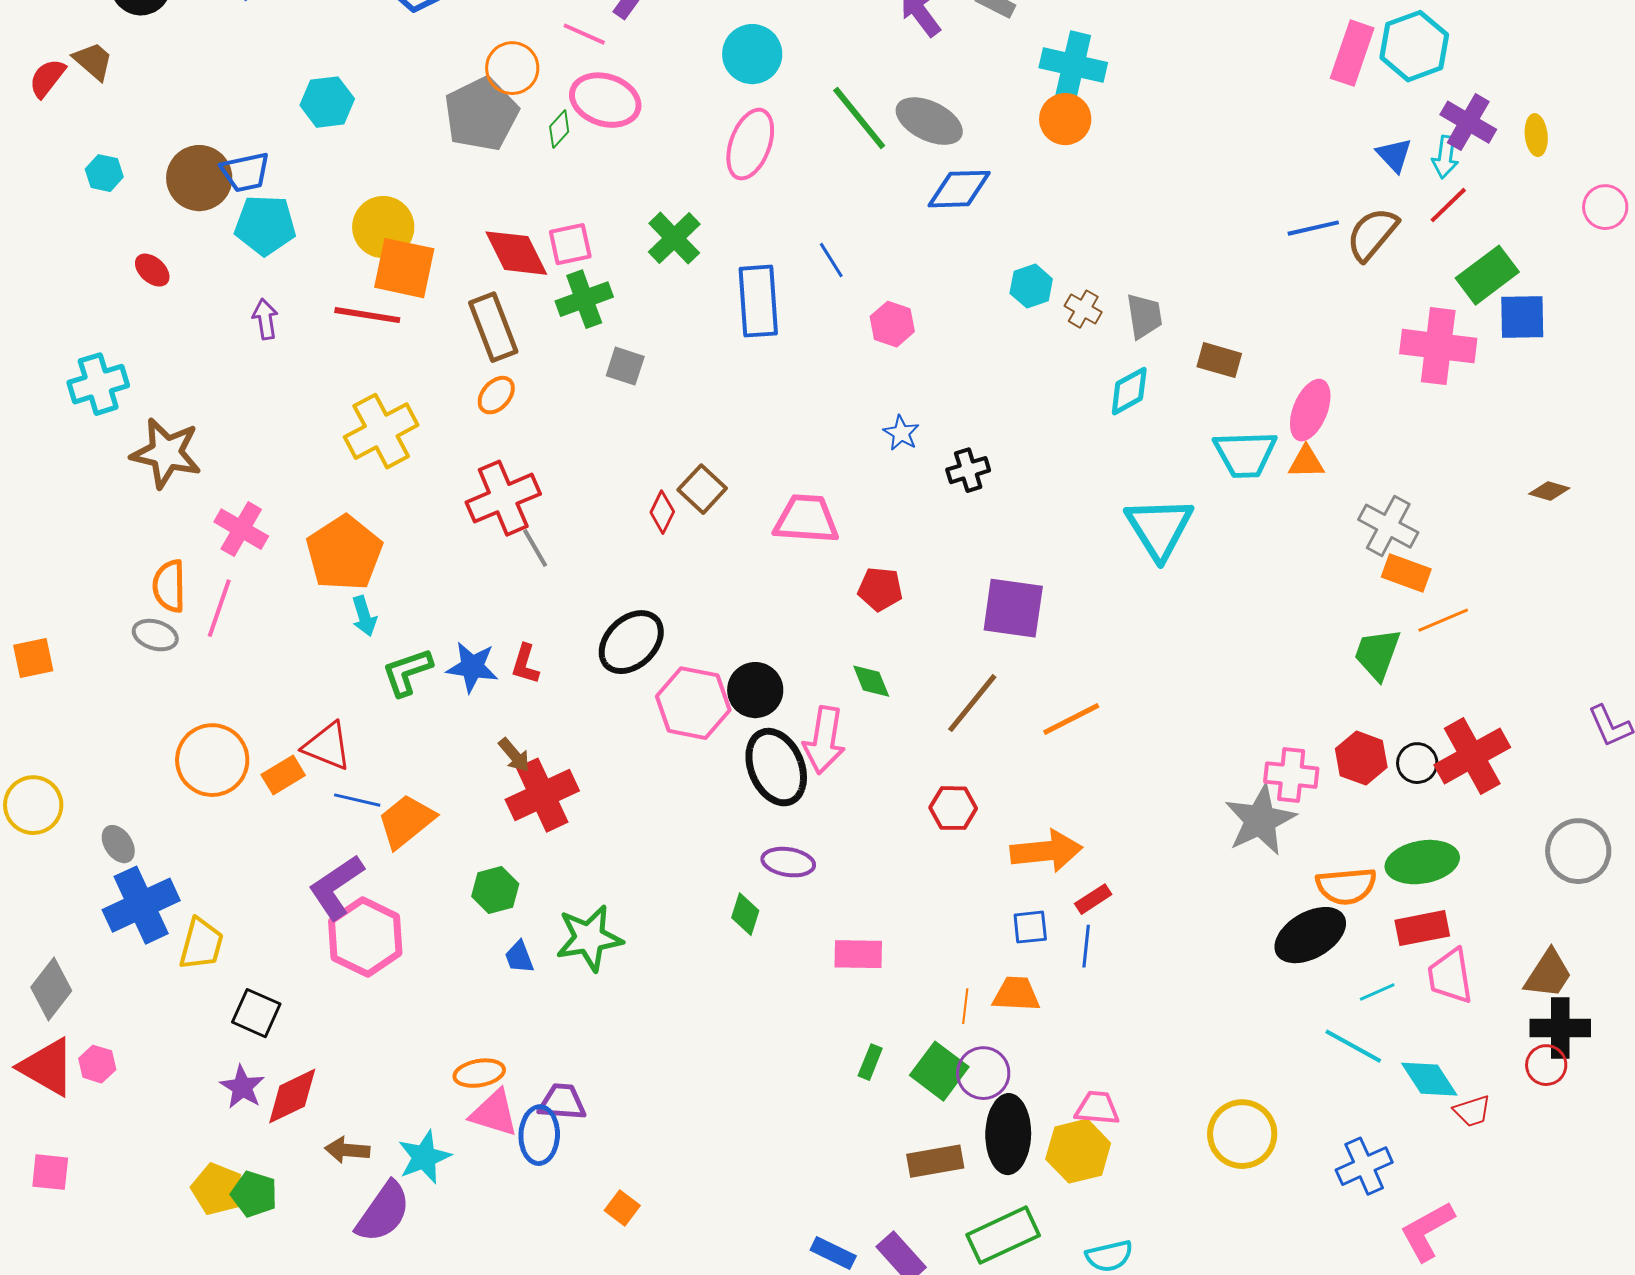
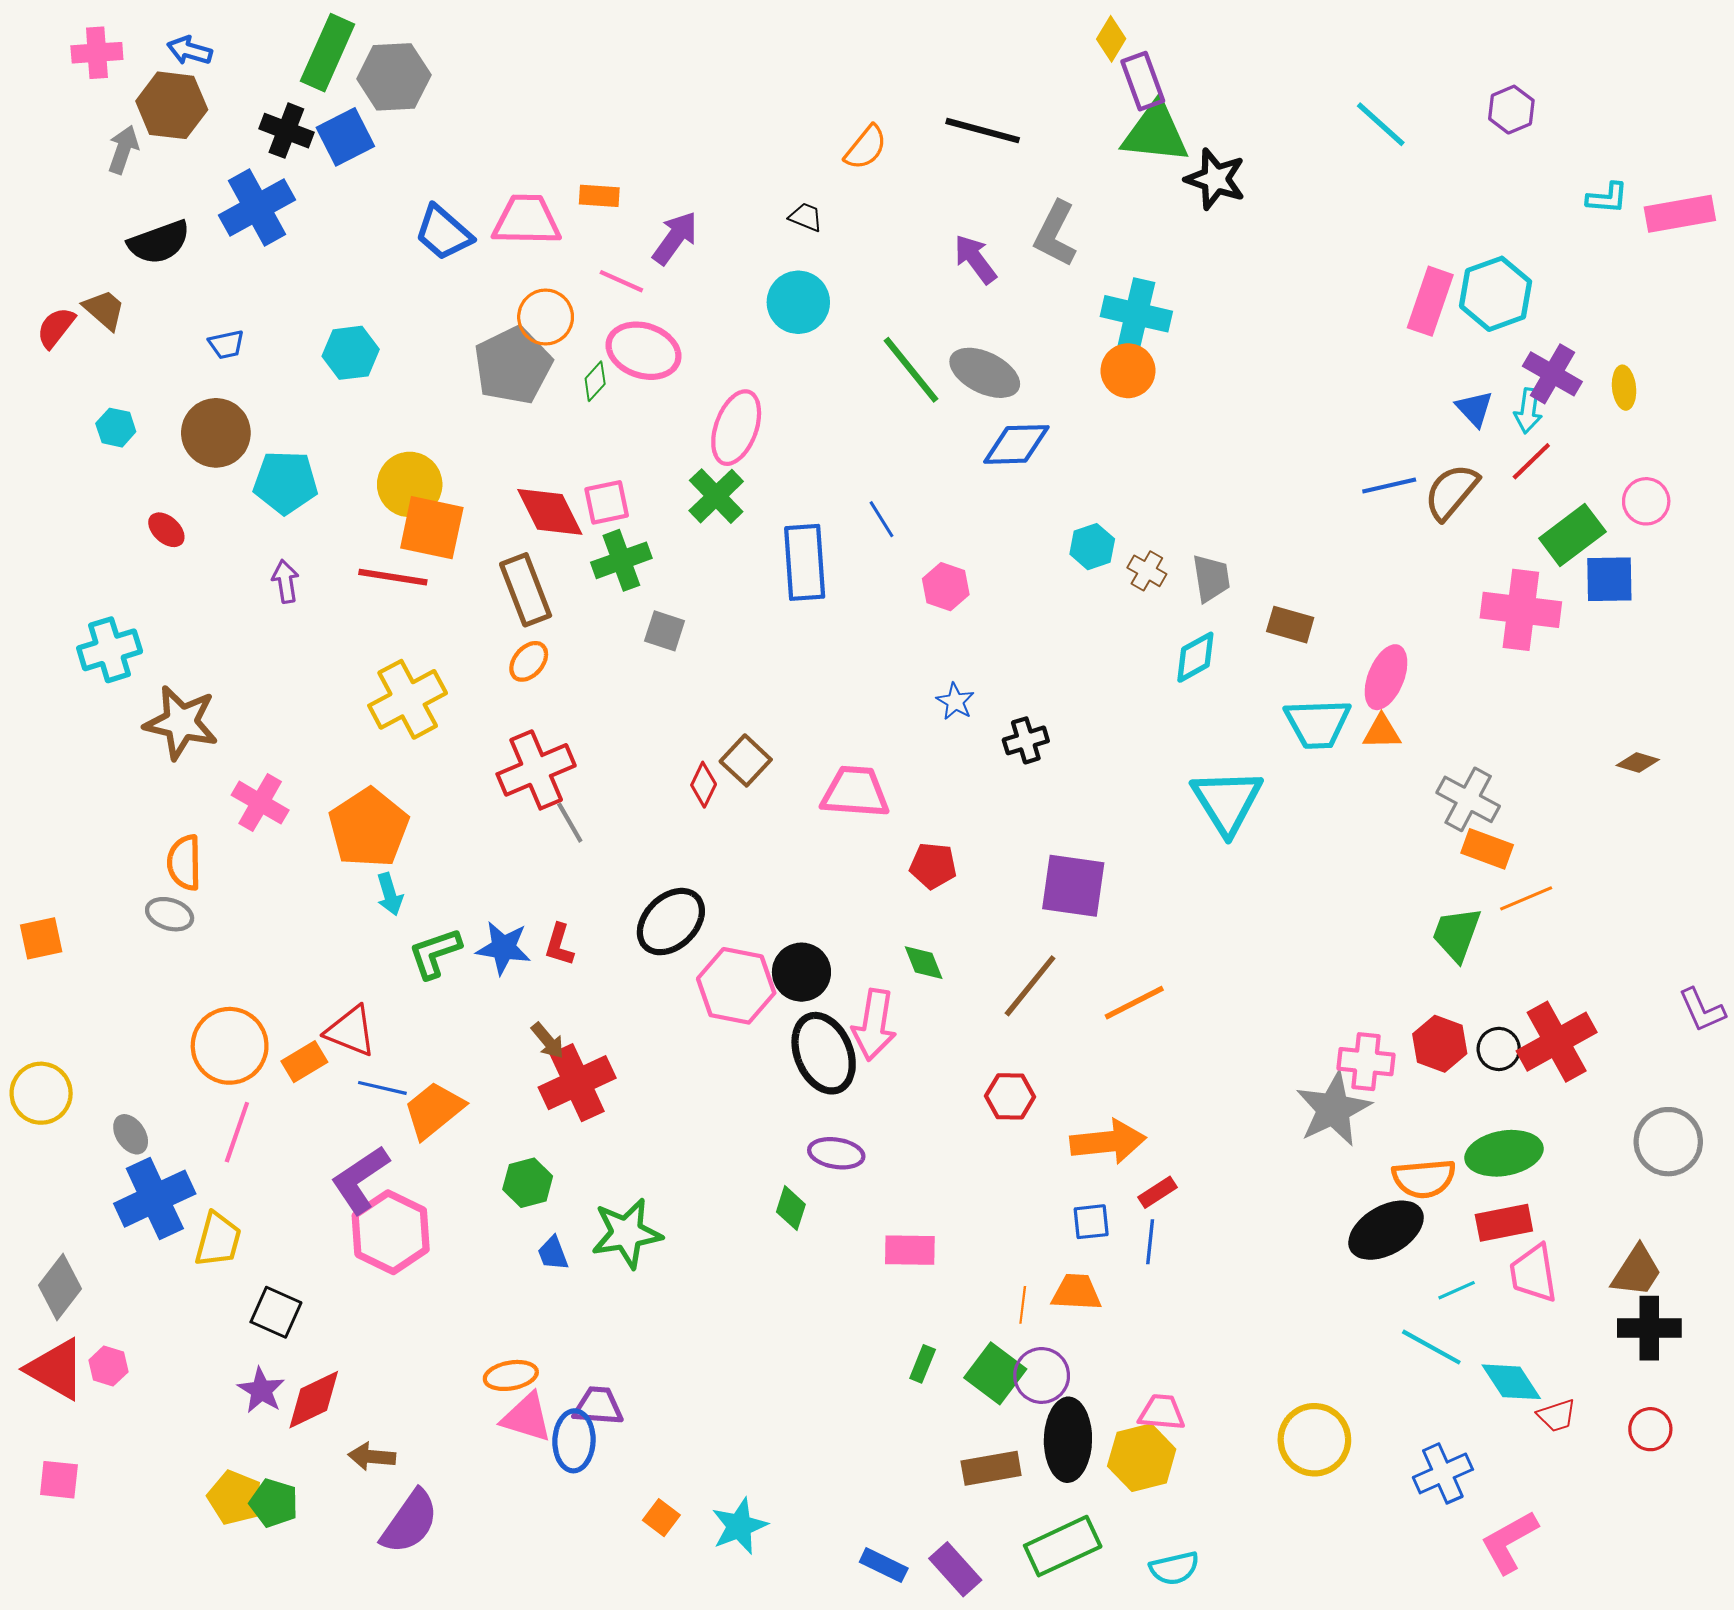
pink ellipse: (750, 144) -> (736, 428), moved
blue trapezoid: (245, 172) -> (226, 344), moved, size x0.7
pink circle: (1605, 207) -> (1646, 501), moved
pink line: (219, 608) -> (237, 1132), moved
red circle: (1546, 1065) -> (1650, 1429), moved
cyan star: (424, 1157) -> (739, 1526), moved

